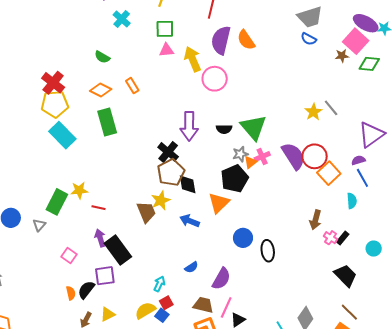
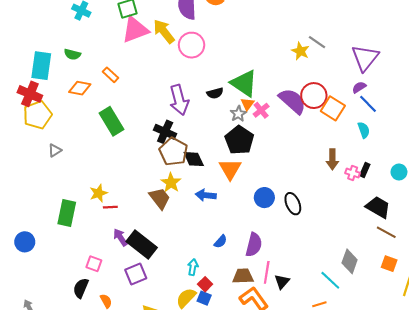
pink triangle: (166, 50) -> (135, 30), size x1.8
green rectangle: (107, 122) -> (111, 121), moved
cyan rectangle: (62, 135) -> (41, 66), moved, turned 68
orange triangle: (250, 162) -> (247, 104), moved
yellow star: (79, 190) -> (99, 193), moved
gray triangle: (39, 225) -> (55, 150), moved, turned 32
black semicircle: (86, 290) -> (81, 288), moved
brown line: (349, 312) -> (386, 232), moved

